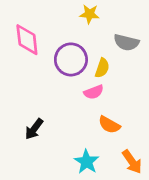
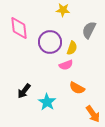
gray semicircle: (126, 42) -> (89, 30), turned 102
cyan star: (87, 162) -> (47, 102), moved

